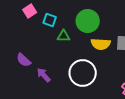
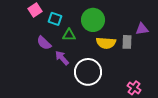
purple semicircle: (24, 60) -> (44, 43), moved
purple arrow: (44, 75) -> (62, 58), moved

